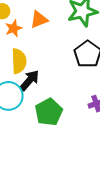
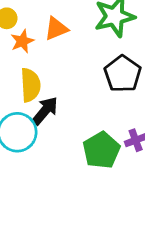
green pentagon: (49, 112) -> (101, 150), moved

